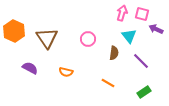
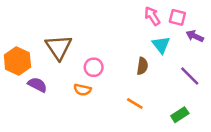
pink arrow: (122, 13) -> (152, 16), turned -49
orange hexagon: (14, 31) -> (17, 61), moved
pink circle: (88, 39) -> (94, 67), moved
purple line: (141, 61) -> (190, 76), moved

